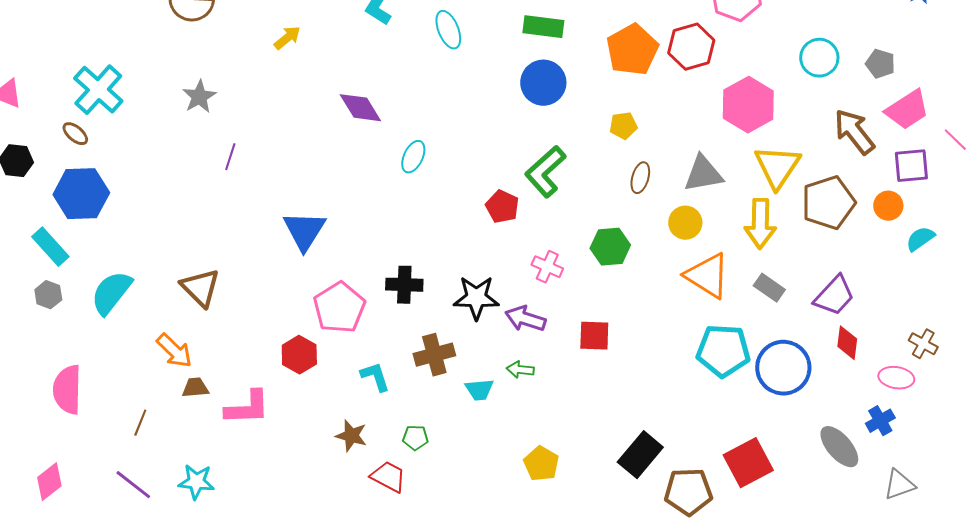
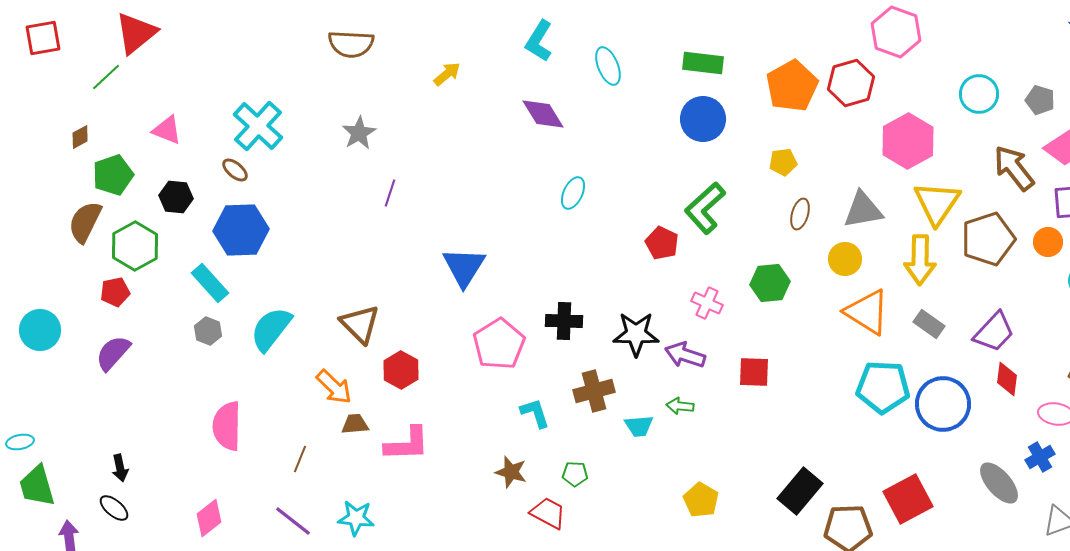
purple diamond: (360, 108) -> (543, 114), moved
red hexagon: (299, 355) -> (401, 370), moved

